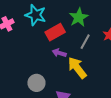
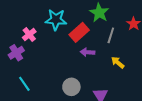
yellow arrow: (77, 68) -> (118, 62), moved, size x0.6

